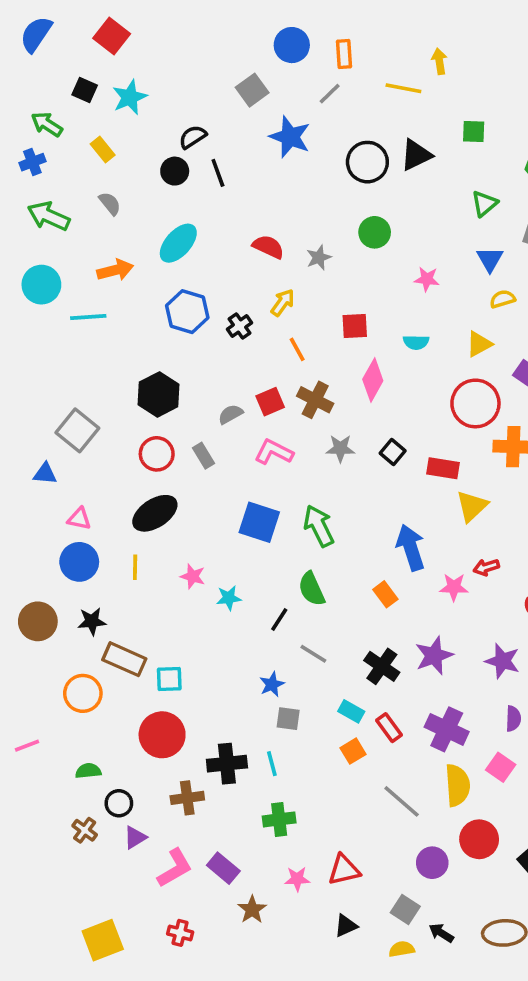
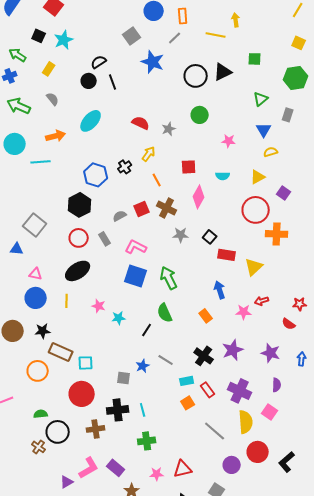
yellow rectangle: (103, 149) -> (49, 69), turned 72
blue hexagon: (187, 312) -> (96, 175), moved
pink L-shape: (274, 452) -> (136, 247), moved
red rectangle: (443, 468) -> (227, 255), moved
blue arrow: (411, 548) -> (220, 290), size x0.7
gray line: (313, 654) -> (166, 360), moved
cyan rectangle: (351, 711) -> (187, 381), turned -40
gray square: (288, 719) -> (124, 378), moved
black circle: (119, 803) -> (58, 432), size x1.5
purple triangle: (135, 837) -> (67, 482), moved

